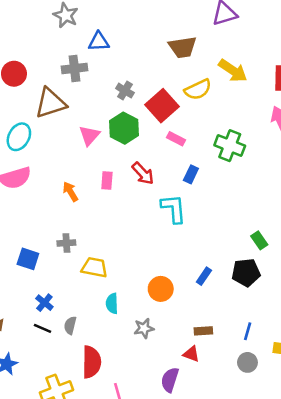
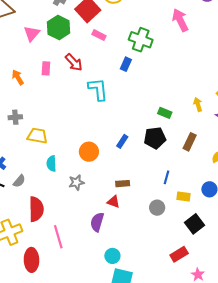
blue rectangle: (191, 174) -> (126, 64), moved
green rectangle: (259, 240) -> (165, 113), turned -32
gray semicircle: (70, 325) -> (19, 181), turned -152
blue line: (248, 331) -> (167, 177), moved

